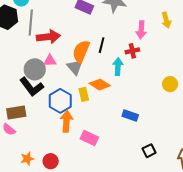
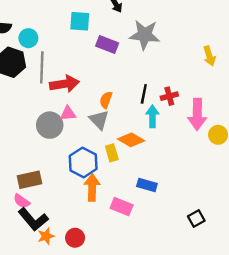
pink arrow: (141, 30) -> (197, 114), moved, size x1.4
black line: (102, 45) -> (144, 94), moved
orange semicircle: (81, 51) -> (106, 100), size x0.6
black L-shape: (32, 87) -> (33, 219), moved
blue rectangle: (130, 115) -> (147, 185), moved

